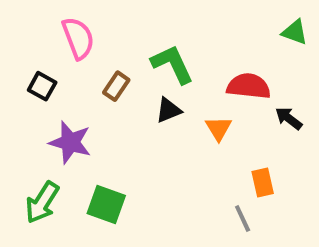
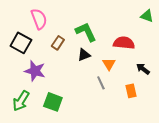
black square: (42, 86) -> (21, 43), size x1.5
black arrow: (289, 118) -> (143, 69), moved
gray line: (243, 219) -> (101, 83), moved

